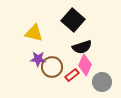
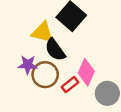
yellow triangle: (34, 33) -> (43, 32), moved
black semicircle: (82, 47) -> (55, 50), moved, turned 72

